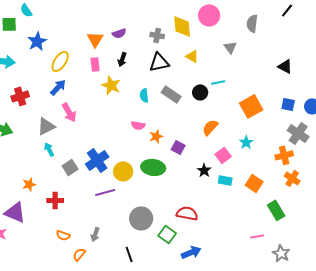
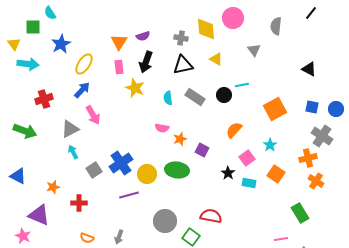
black arrow: (122, 59) -> (146, 62), size x1.5
orange square: (254, 183) -> (276, 174), moved

